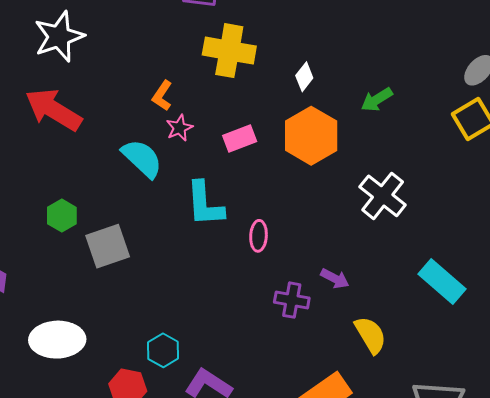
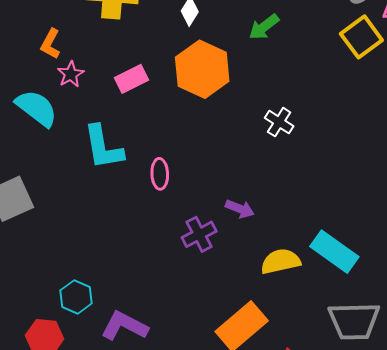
white cross: (383, 196) -> (279, 122), size x0.6
cyan rectangle: (442, 281) -> (334, 252), moved
purple cross: (292, 300) -> (199, 234), turned -32
yellow semicircle: (370, 335) -> (281, 261), turned -66

